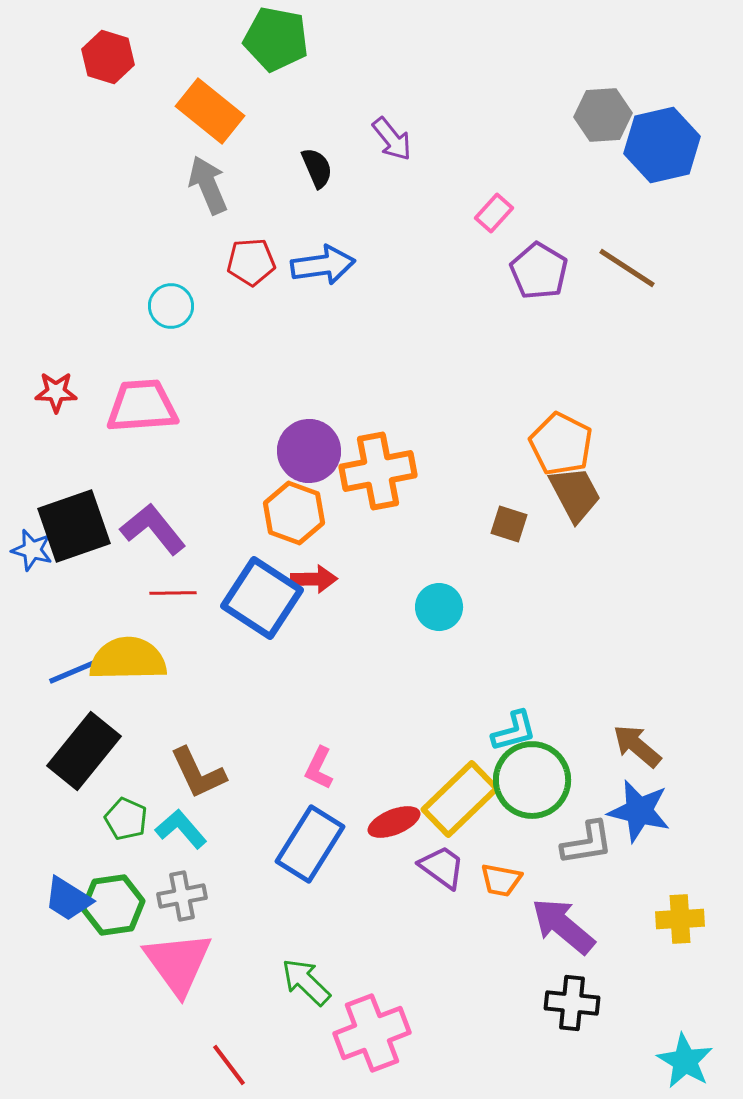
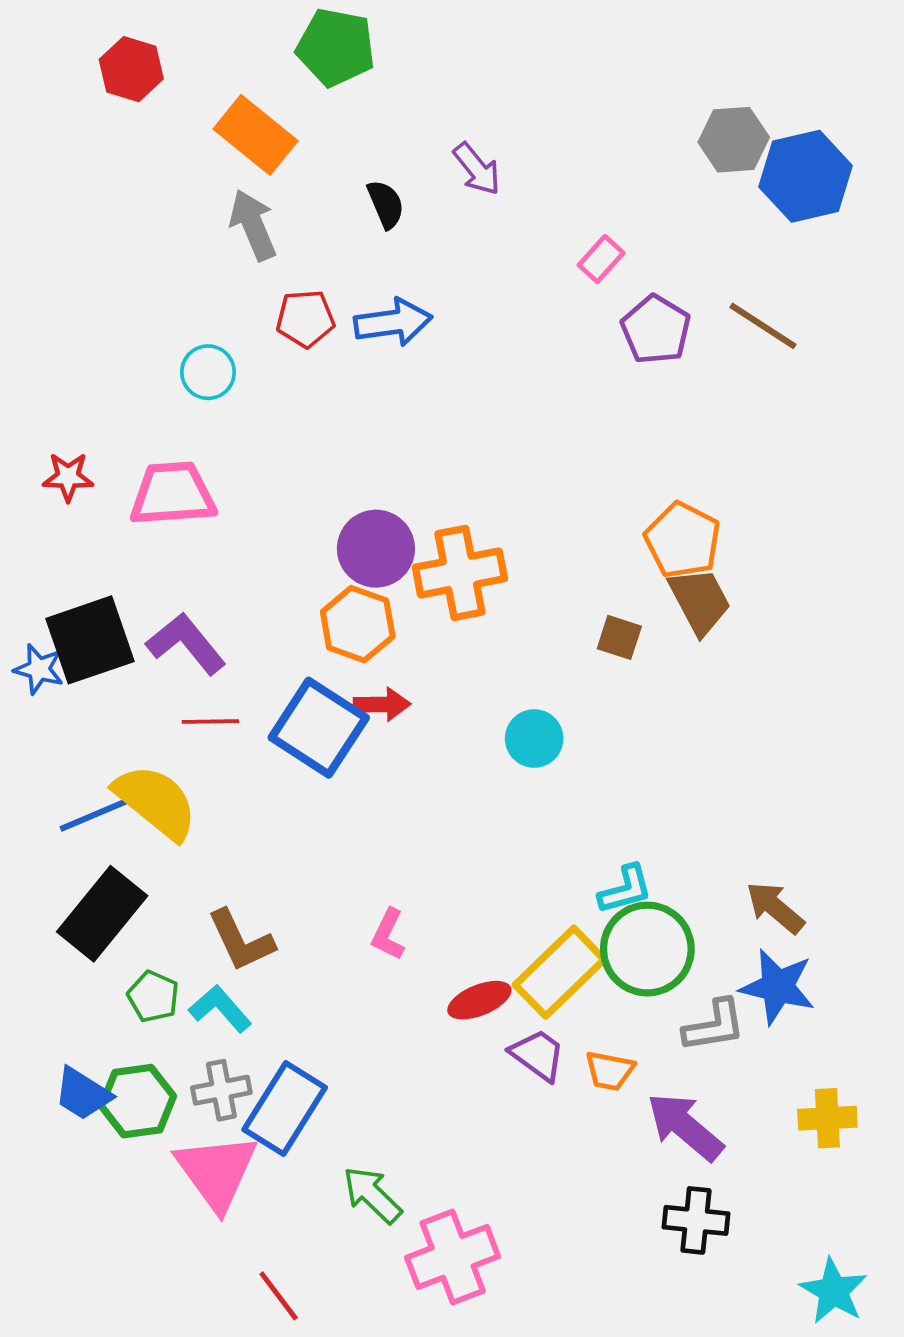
yellow semicircle: (128, 659) -> (156, 802), turned 40
blue rectangle: (310, 844) -> (285, 1108), moved

